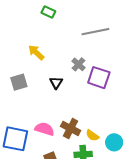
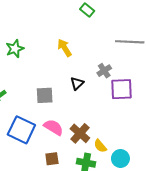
purple square: (99, 78) -> (121, 89), turned -35
gray square: (19, 82) -> (45, 95), moved

